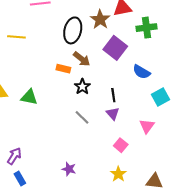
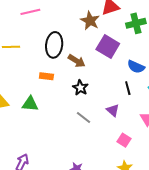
black ellipse: (73, 30) -> (54, 45), moved
orange rectangle: (63, 69) -> (46, 76), moved
black line: (113, 95) -> (128, 88), moved

